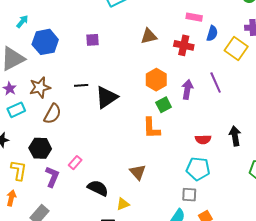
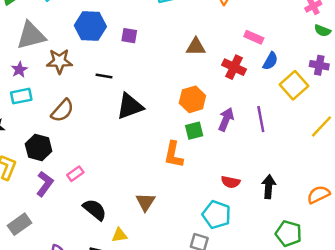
blue hexagon: (45, 42) -> (90, 26), moved
black line: (81, 85) -> (104, 76), moved
brown star: (40, 87) -> (59, 61), moved

